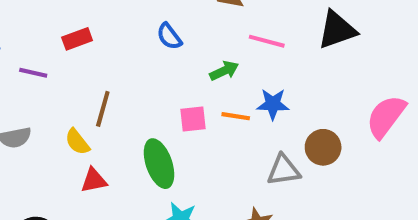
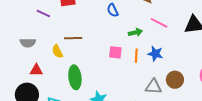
brown line: (103, 109) -> (73, 38), turned 60
orange line: (236, 116) -> (136, 56), turned 72
green ellipse: (159, 164) -> (75, 77), moved
red triangle: (94, 180) -> (36, 70), moved

